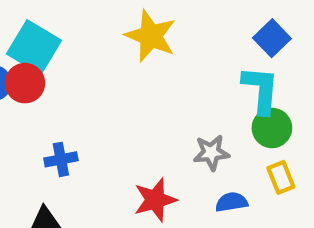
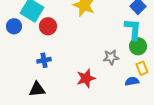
red circle: (25, 83) -> (48, 26), moved
blue semicircle: (232, 202) -> (132, 81), moved

